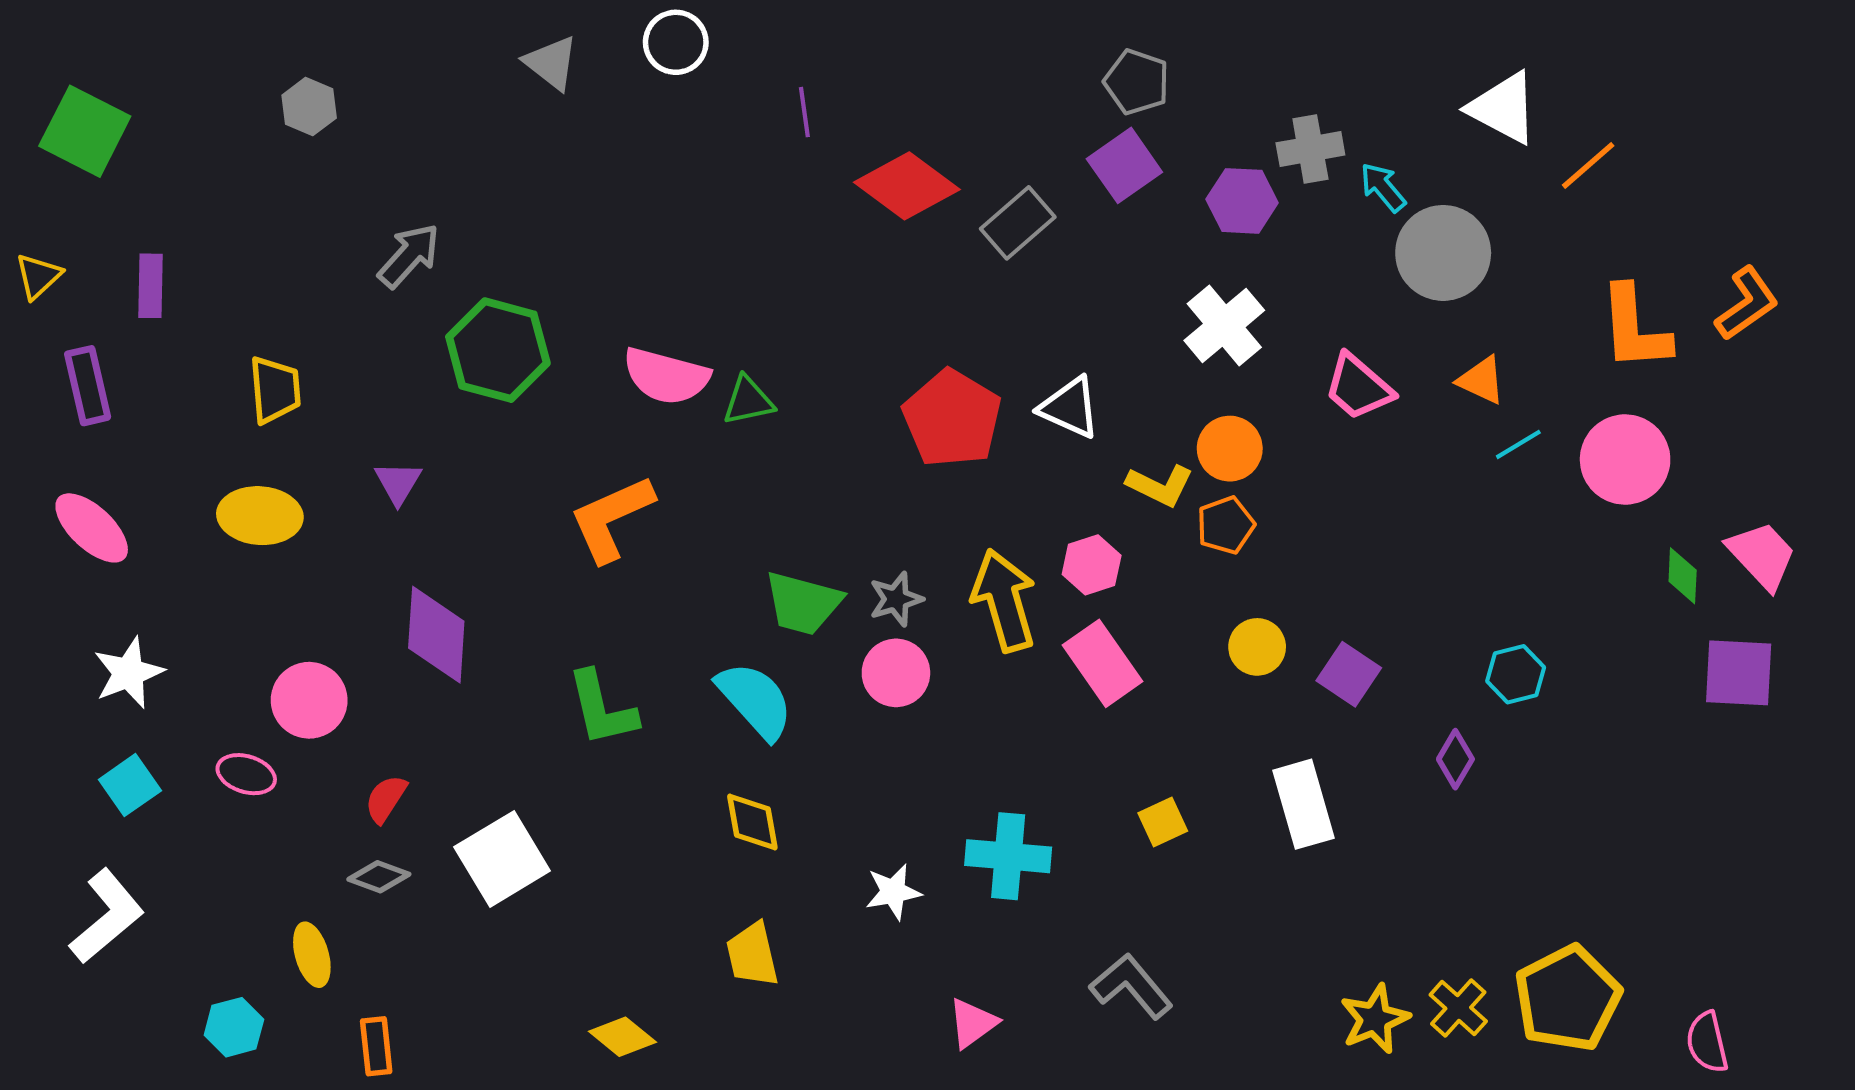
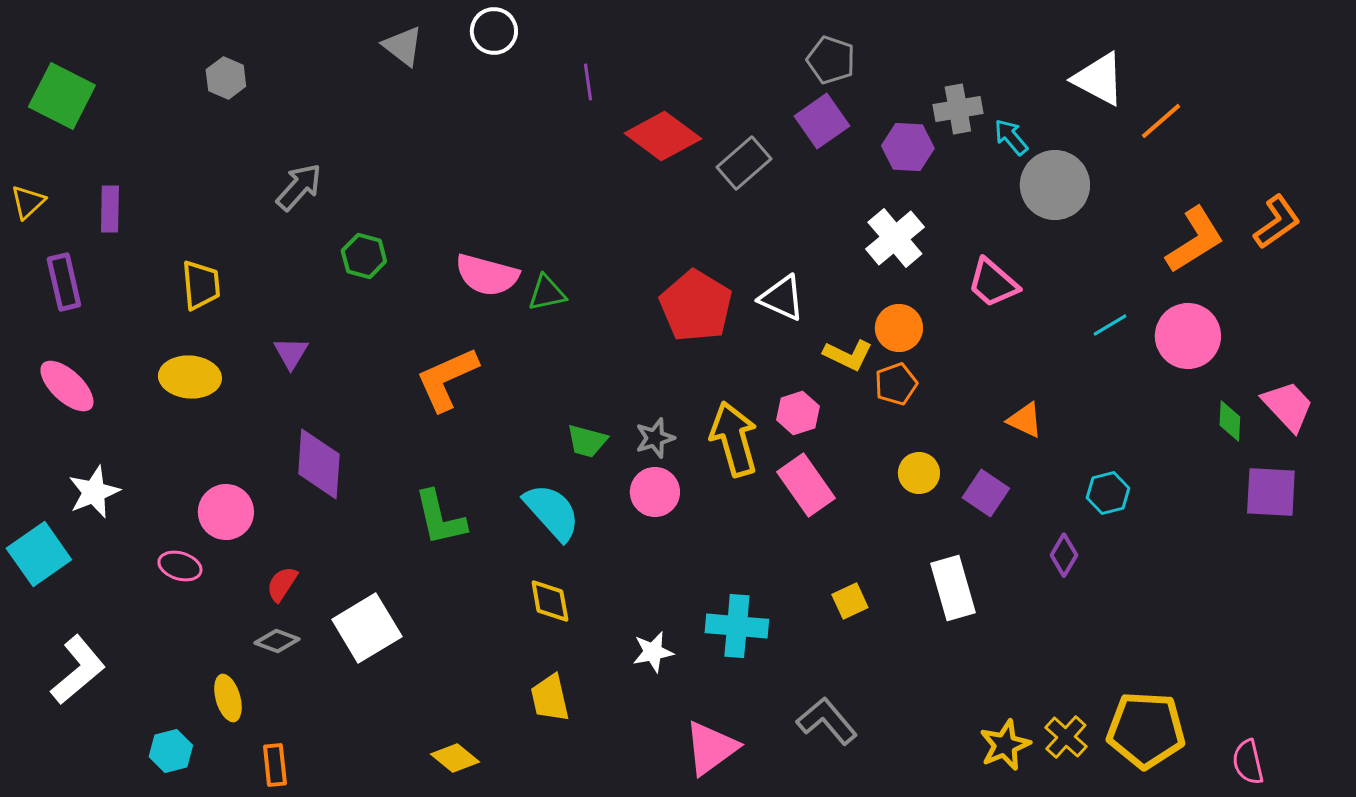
orange L-shape: (1635, 328) -> (1195, 240), turned -118
green hexagon: (498, 350) -> (364, 256), size x0.6
orange triangle: (1481, 380) -> (1025, 420), moved
green trapezoid: (803, 603) -> (587, 441), size x0.7
cyan square: (130, 785) -> (39, 554), moved, size x1.4
yellow pentagon: (1568, 998) -> (1146, 730), turned 30
pink triangle: (973, 1023) -> (711, 748), size x1.5

